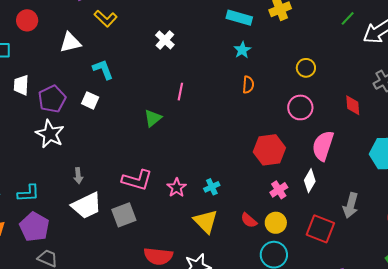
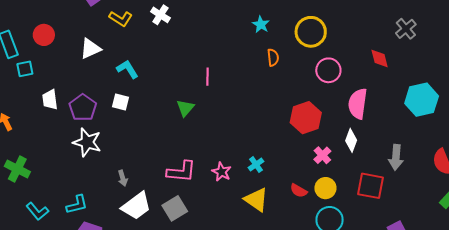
white cross: (165, 40) -> (160, 15), moved
yellow circle: (306, 68) -> (311, 32), moved, size x1.6

